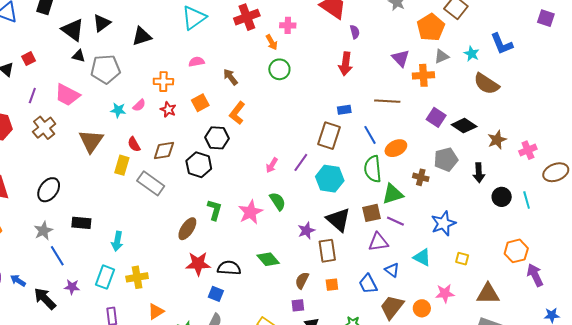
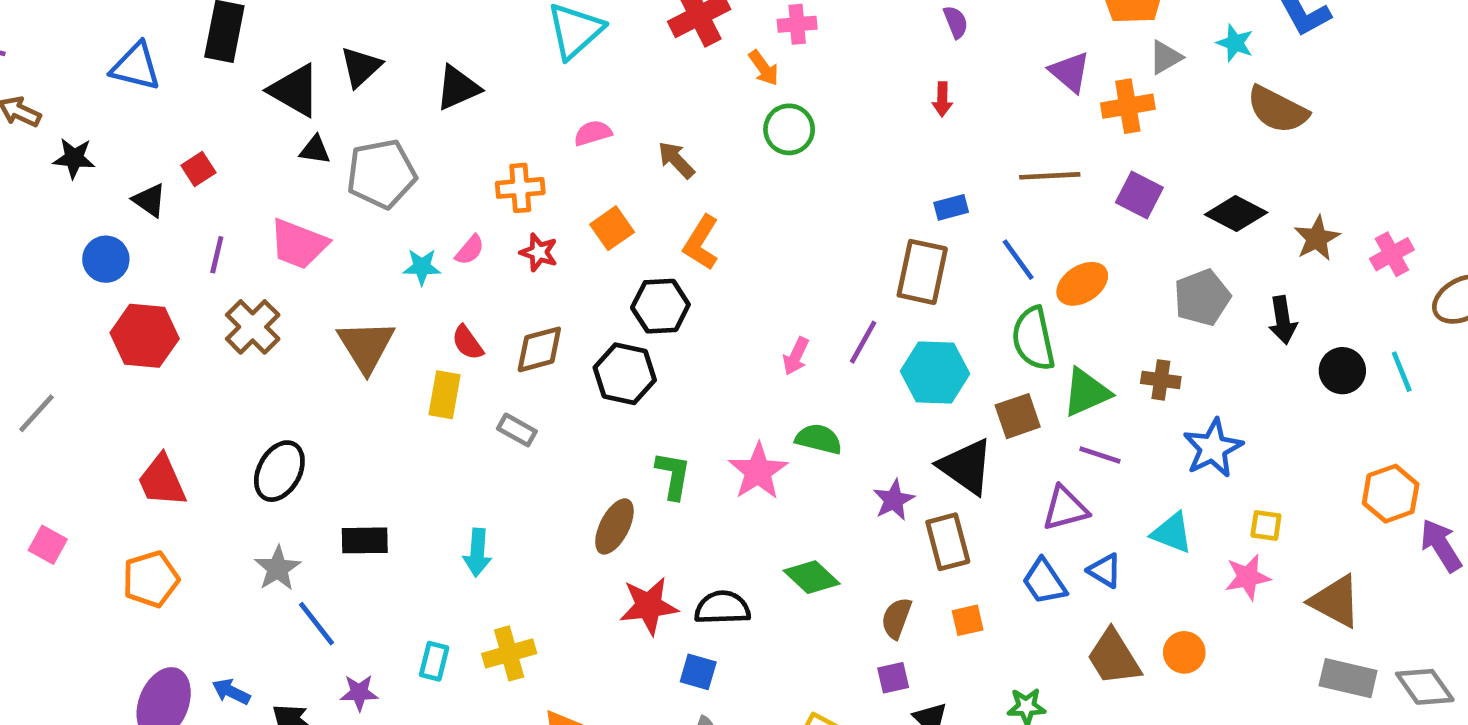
red arrow: (346, 64) -> (942, 99), size x0.6
purple square: (436, 117) -> (1139, 195), moved
brown cross: (421, 177) -> (1161, 380), moved
gray rectangle: (151, 183) -> (517, 430), size x0.6
green semicircle: (278, 201) -> (819, 439), turned -36
brown square: (371, 213) -> (1018, 416), moved
cyan arrow: (117, 241) -> (477, 552), moved
cyan rectangle: (105, 277) -> (434, 661), size x0.7
blue trapezoid: (368, 284) -> (1044, 582), moved
pink star: (445, 293) -> (1248, 577), moved
brown triangle: (488, 294) -> (1335, 601), turned 35
brown trapezoid: (392, 307) -> (1114, 657), turned -64

